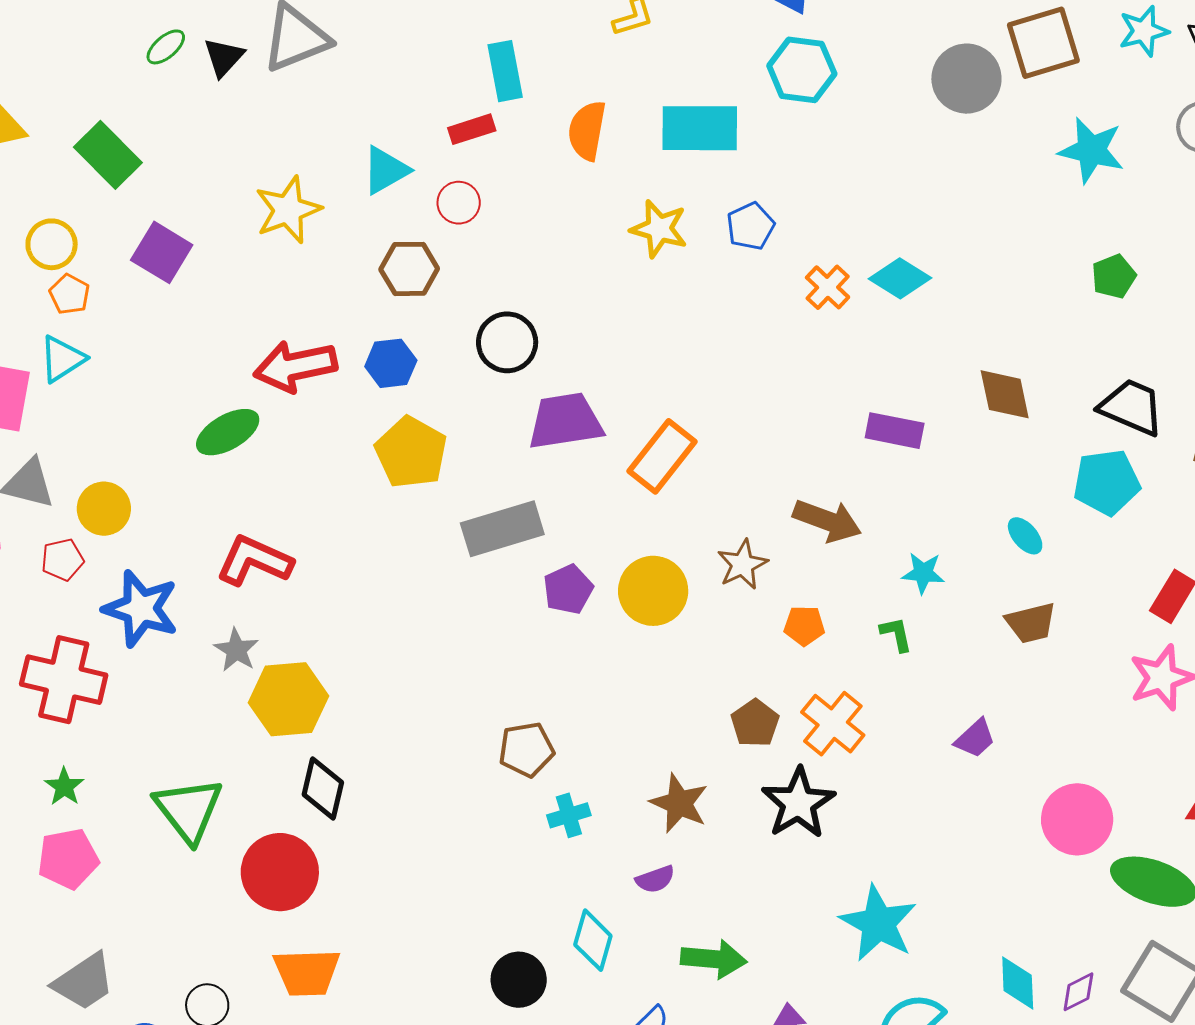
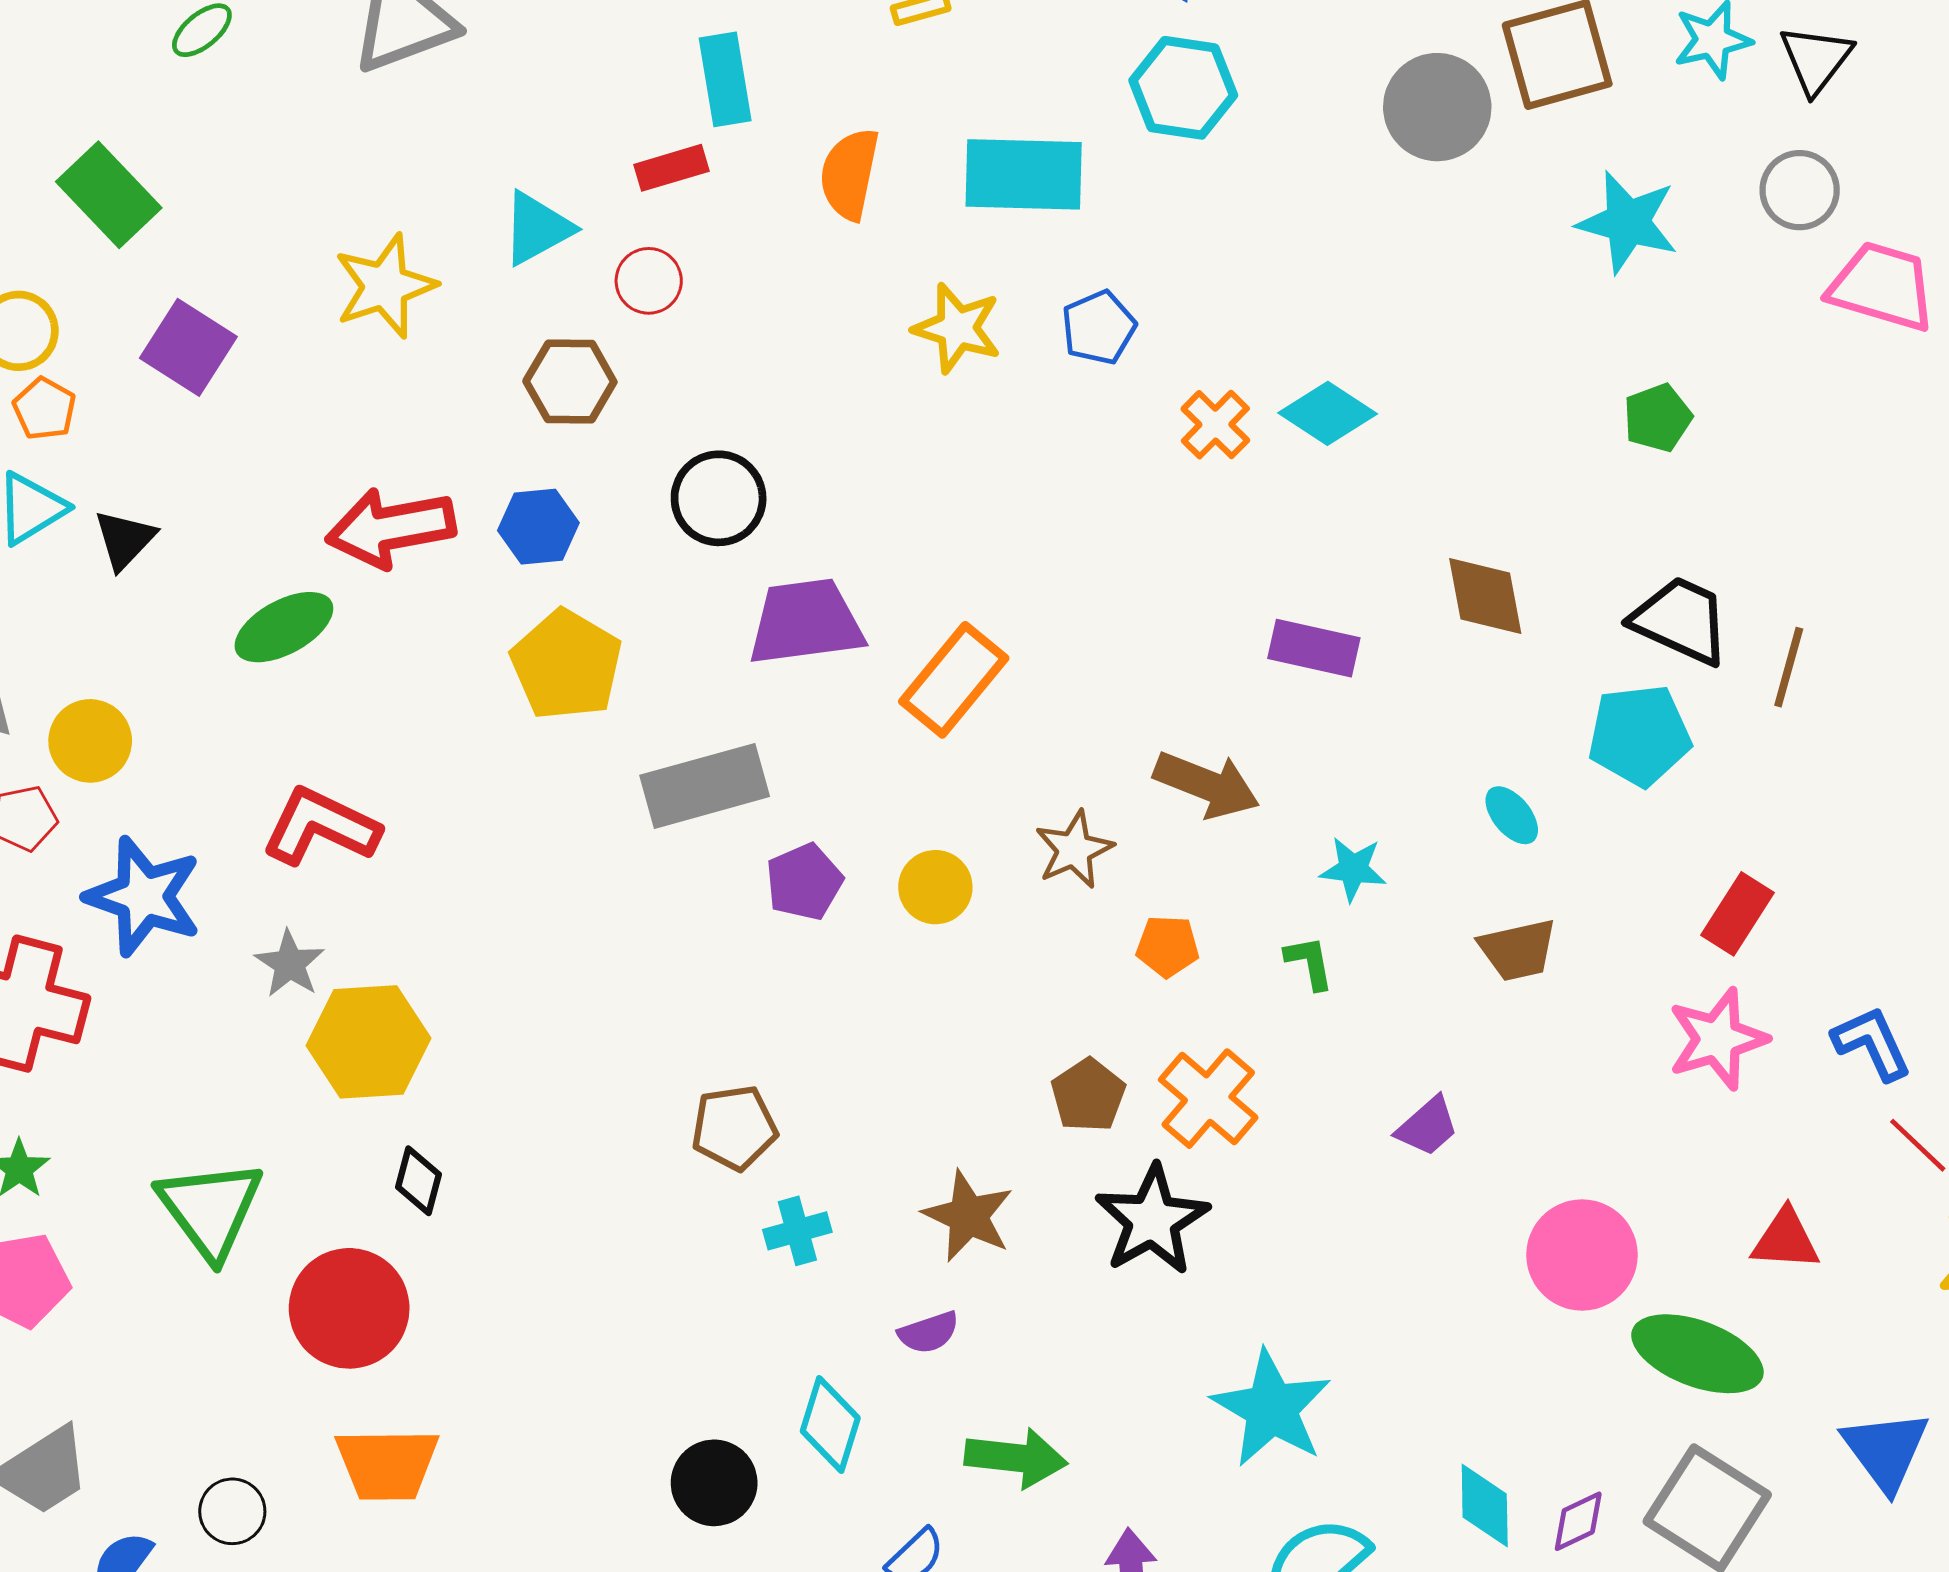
black triangle: (224, 57) -> (125, 540), moved
yellow circle: (653, 591) -> (935, 887), size x0.7
black diamond: (323, 788) -> (419, 1181), size x0.7

